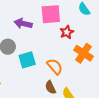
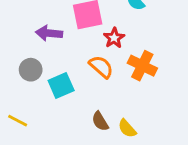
orange semicircle: (55, 66) -> (101, 67), moved

